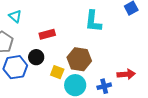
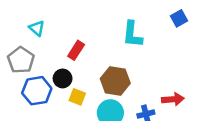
red rectangle: (47, 34) -> (76, 50), turned -42
yellow square: (57, 72) -> (77, 97), moved

